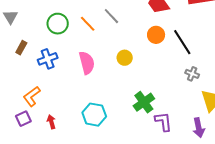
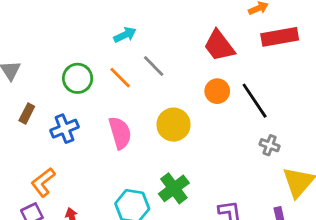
yellow circle: (125, 58) -> (174, 125), size x1.5
green cross: (144, 102) -> (174, 188), moved

